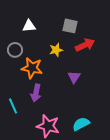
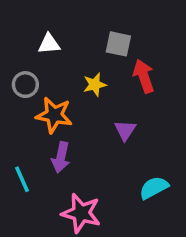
red arrow: (85, 45) -> (144, 76), turned -84
cyan semicircle: (81, 124) -> (154, 188), moved

